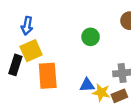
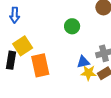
blue arrow: (27, 26) -> (15, 15), moved
blue triangle: (87, 85) -> (83, 62), moved

